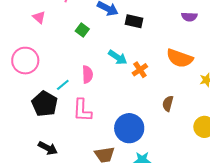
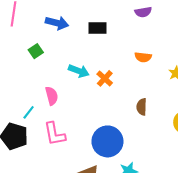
black rectangle: (134, 21) -> (97, 28), moved
green square: (82, 30) -> (36, 51), turned 32
orange semicircle: (180, 58) -> (143, 57), size x0.6

